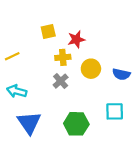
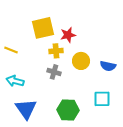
yellow square: (48, 32) -> (43, 28), size x1.6
yellow line: (12, 56) -> (11, 50), turned 48
gray cross: (61, 81) -> (54, 72), turned -32

